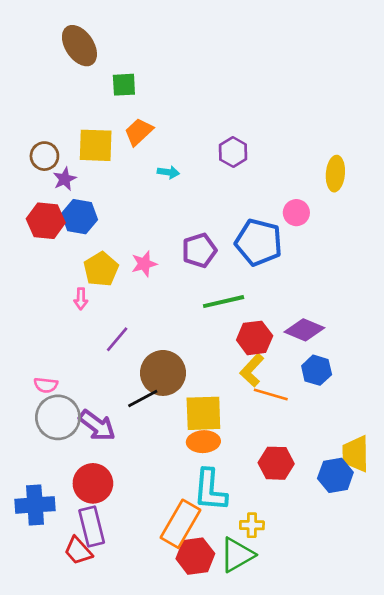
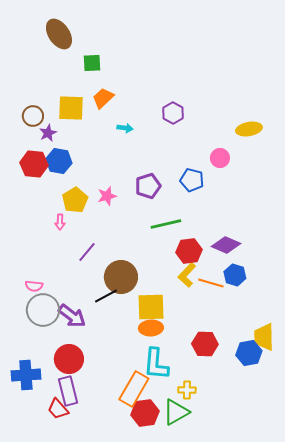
yellow ellipse: (335, 174) -> (249, 129), turned 75
blue pentagon: (259, 242) -> (192, 180), size x0.7
orange line: (271, 394) -> (211, 283), moved

